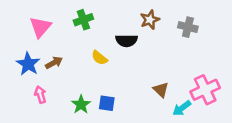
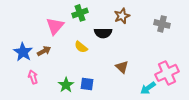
green cross: (83, 20) -> (80, 13), moved
pink triangle: (40, 27) -> (55, 26), moved
gray cross: (188, 27) -> (162, 24), moved
brown triangle: (161, 90) -> (122, 67), moved

